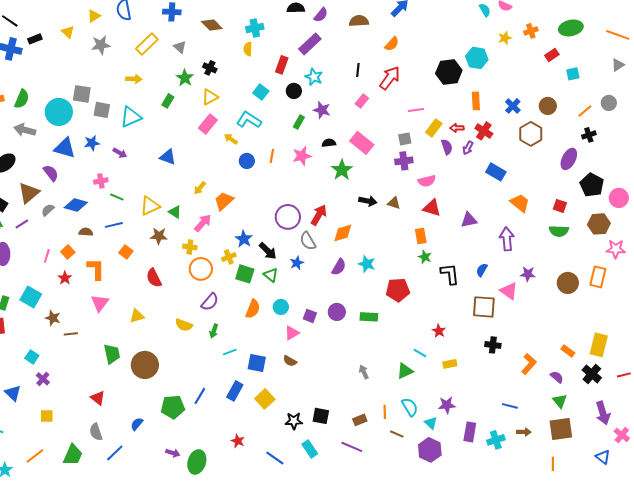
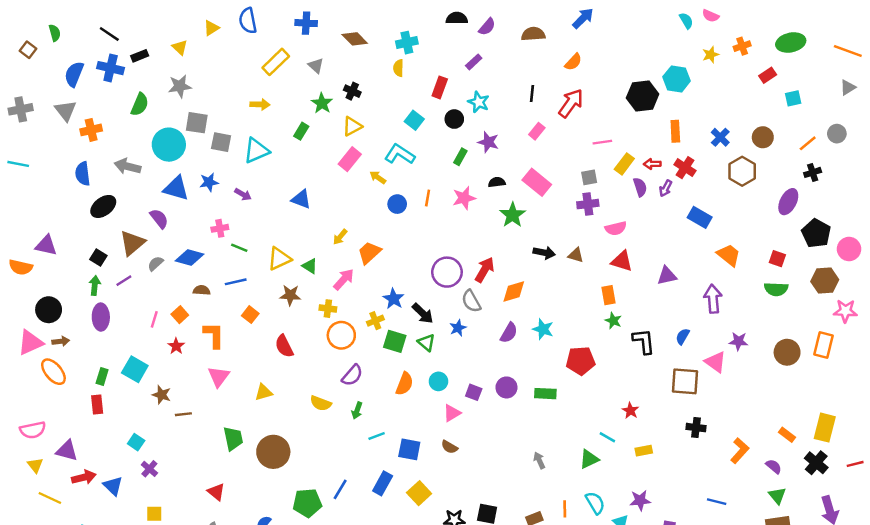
purple rectangle: (310, 44) -> (474, 62), size x0.6
gray star: (101, 45) -> (180, 86), moved
green semicircle: (22, 99) -> (140, 104), moved

